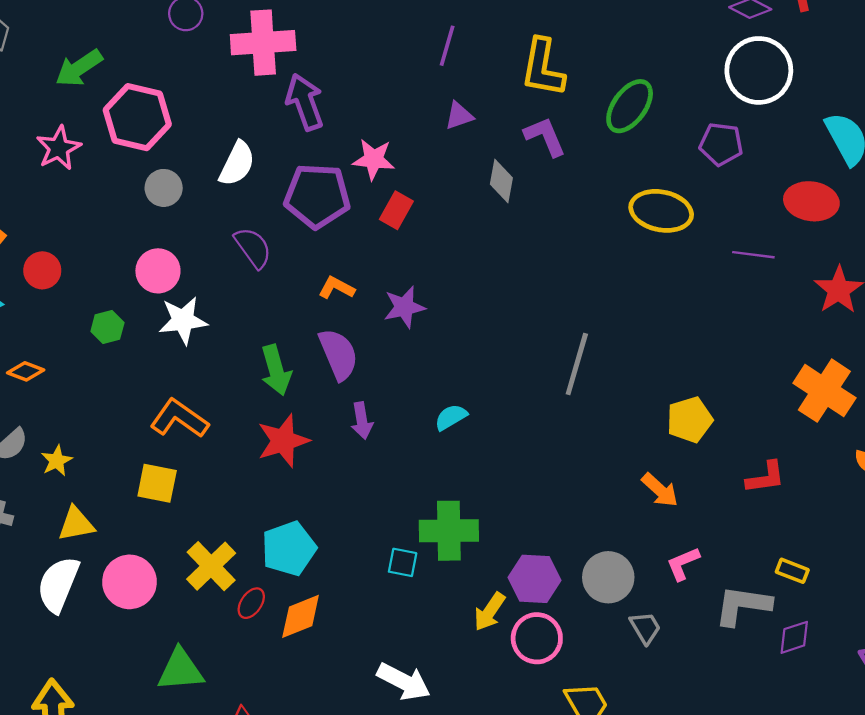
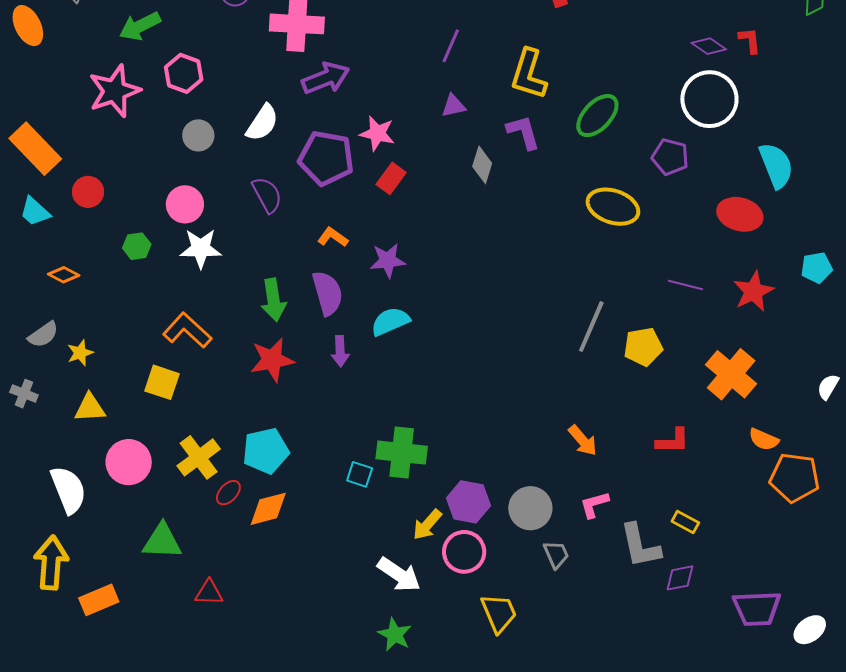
purple arrow: (305, 102) -> (326, 78), turned 81
pink hexagon: (137, 117) -> (184, 73), size x0.7
pink star: (59, 148) -> (115, 91), size x1.4
purple line: (753, 255) -> (686, 285), moved
gray line: (577, 364) -> (591, 327), moved
cyan semicircle: (451, 417) -> (390, 321), moved, size x1.4
yellow pentagon: (690, 420) -> (643, 347), moved
white semicircle: (58, 584) -> (68, 490), moved, turned 129
gray L-shape: (743, 605) -> (640, 546), turned -117
white arrow: (404, 682) -> (399, 575), moved

